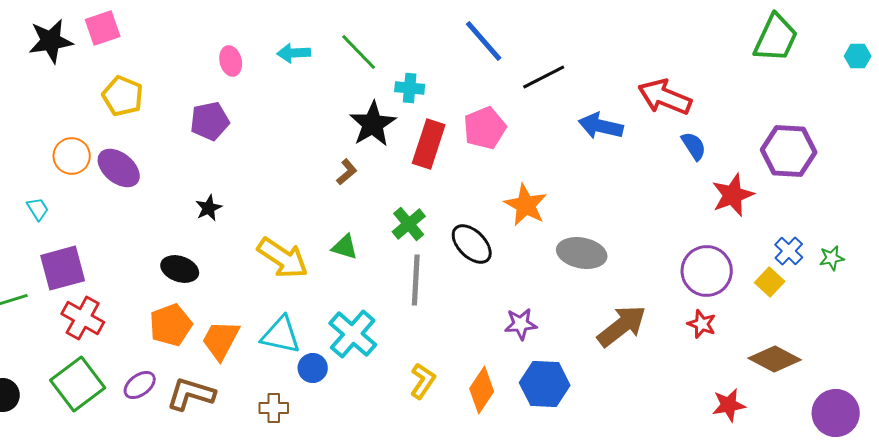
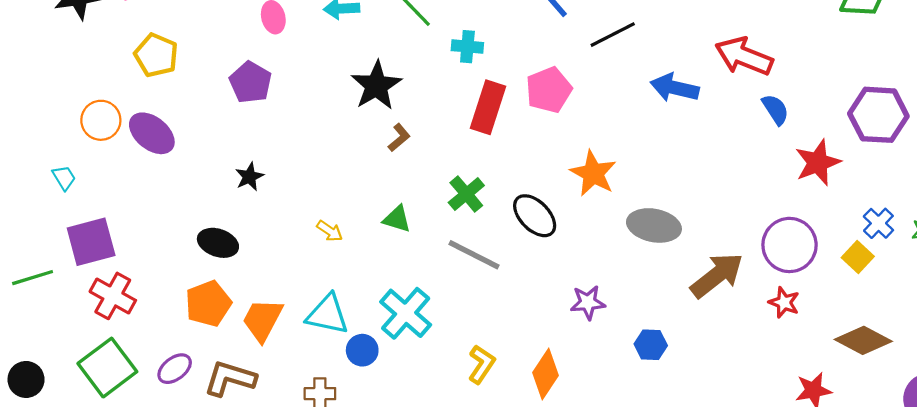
purple pentagon: (210, 121) -> (251, 82), turned -30
black star: (373, 124) -> (376, 86), moved
yellow arrow: (283, 258) -> (330, 231), size x0.5
gray line: (416, 280) -> (474, 255), turned -66
brown arrow: (622, 326) -> (717, 275), moved
blue hexagon: (545, 384) -> (651, 345), moved, size x0.6

